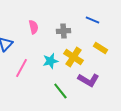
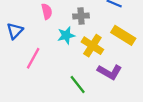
yellow rectangle: (100, 48) -> (123, 35), size x1.5
cyan star: (50, 61) -> (66, 35), moved

